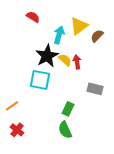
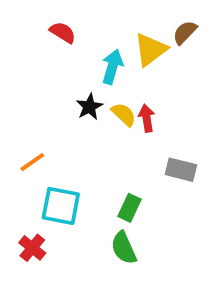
brown semicircle: (97, 36) -> (185, 32), moved
black star: (47, 56) -> (89, 107), size x0.6
cyan square: (40, 80) -> (61, 206), moved
orange line: (12, 106) -> (32, 162), moved

